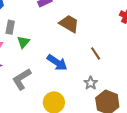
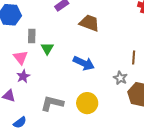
brown line: (96, 53) -> (134, 57), moved, turned 48
gray L-shape: (22, 79) -> (52, 103), moved, turned 55

